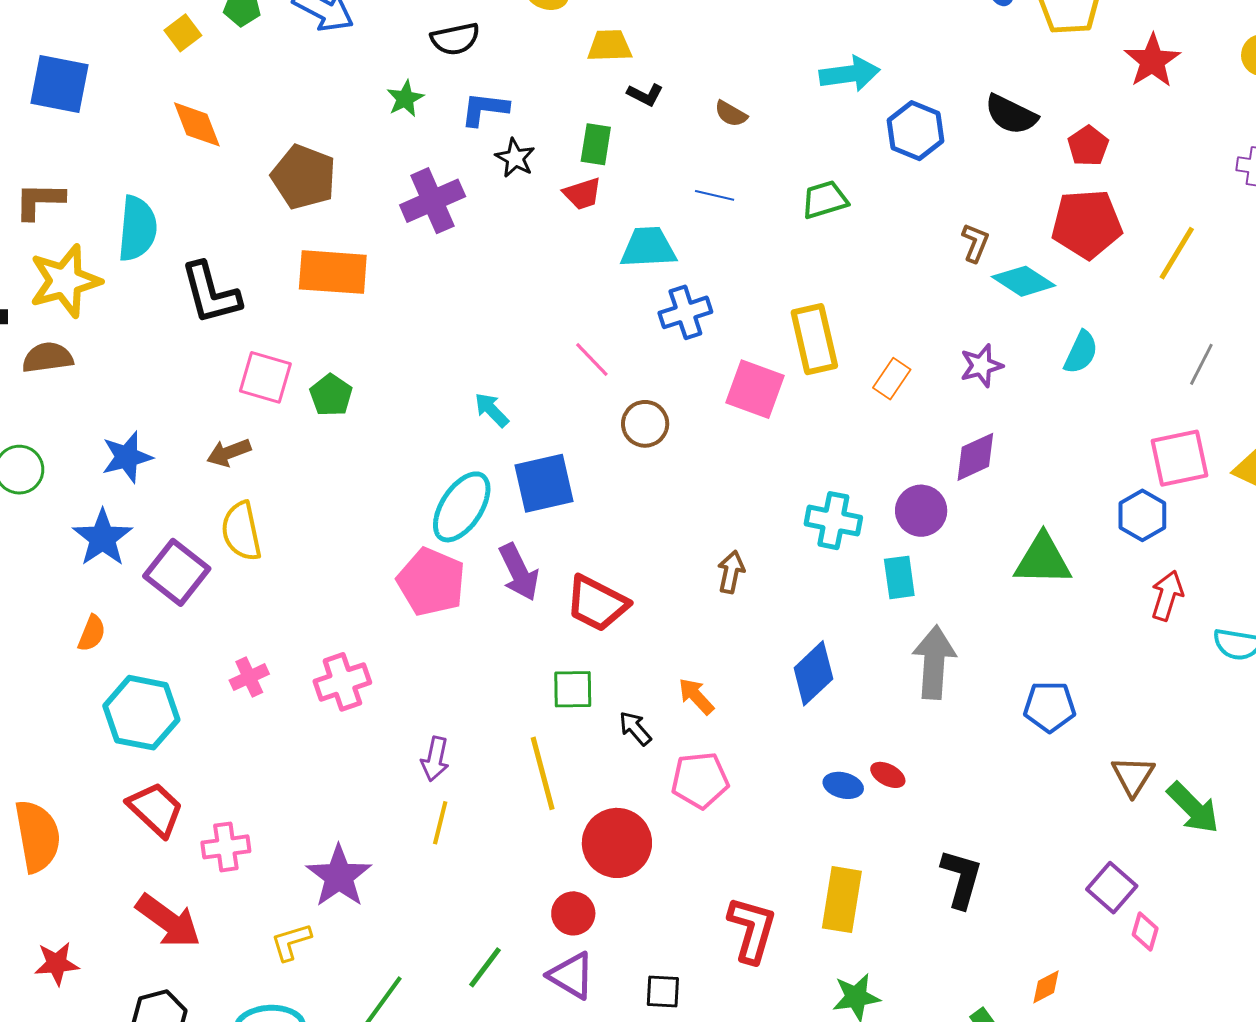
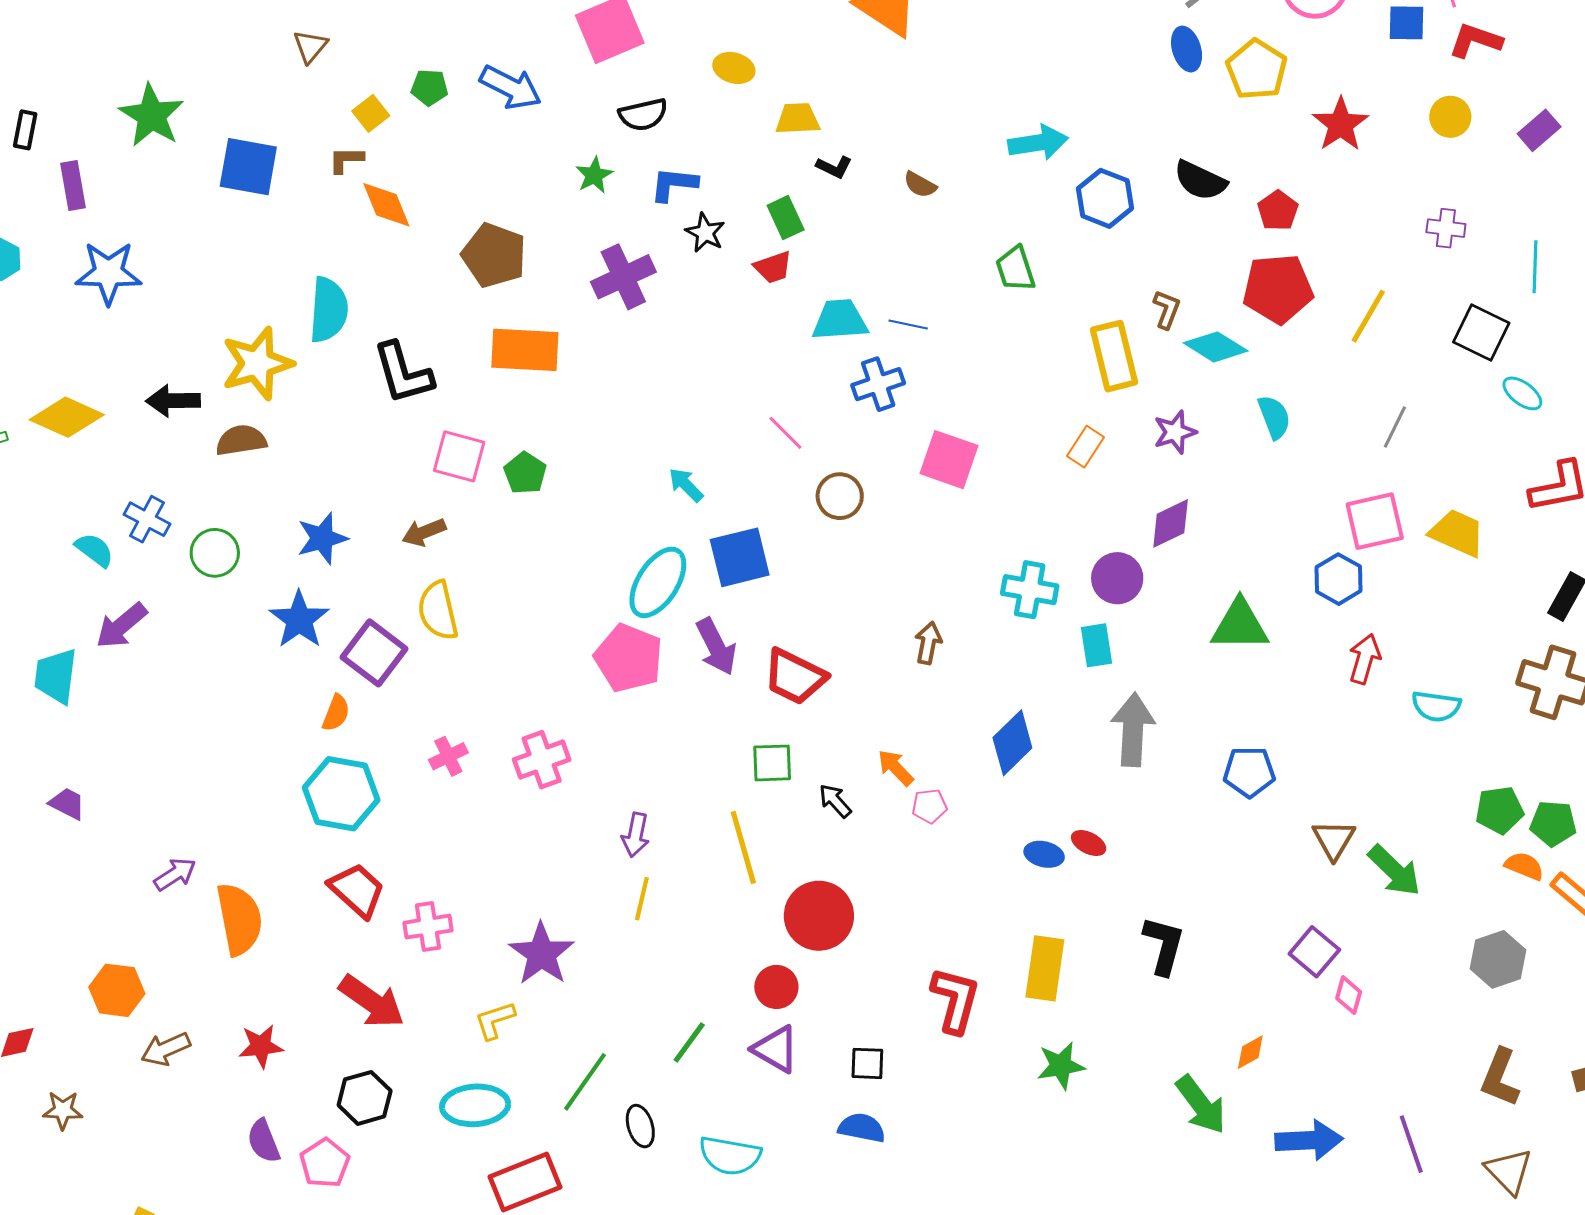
green rectangle: (596, 144) -> (786, 218), turned -33
blue line: (715, 195) -> (908, 324), moved
green trapezoid: (825, 200) -> (1015, 269), turned -90
brown L-shape: (39, 201) -> (346, 160), moved, size x0.7
yellow rectangle: (814, 339) -> (1114, 356), moved
cyan semicircle: (1081, 352) -> (1274, 417), turned -45
orange semicircle: (92, 633) -> (336, 713), moved
pink pentagon: (700, 780) -> (929, 806), moved, size x0.6

